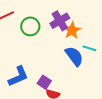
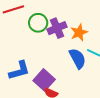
purple cross: (60, 21) -> (57, 28), moved
purple square: (44, 82) -> (44, 80), size x1.5

